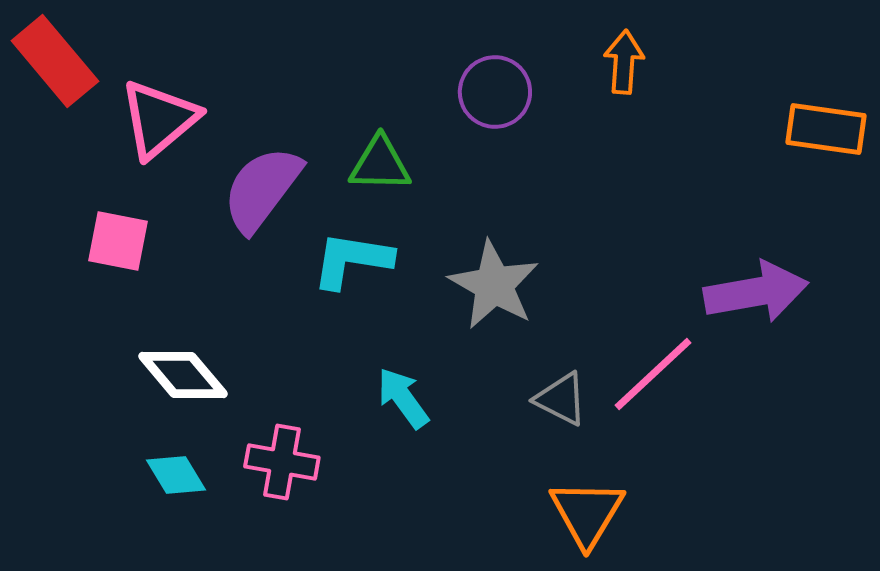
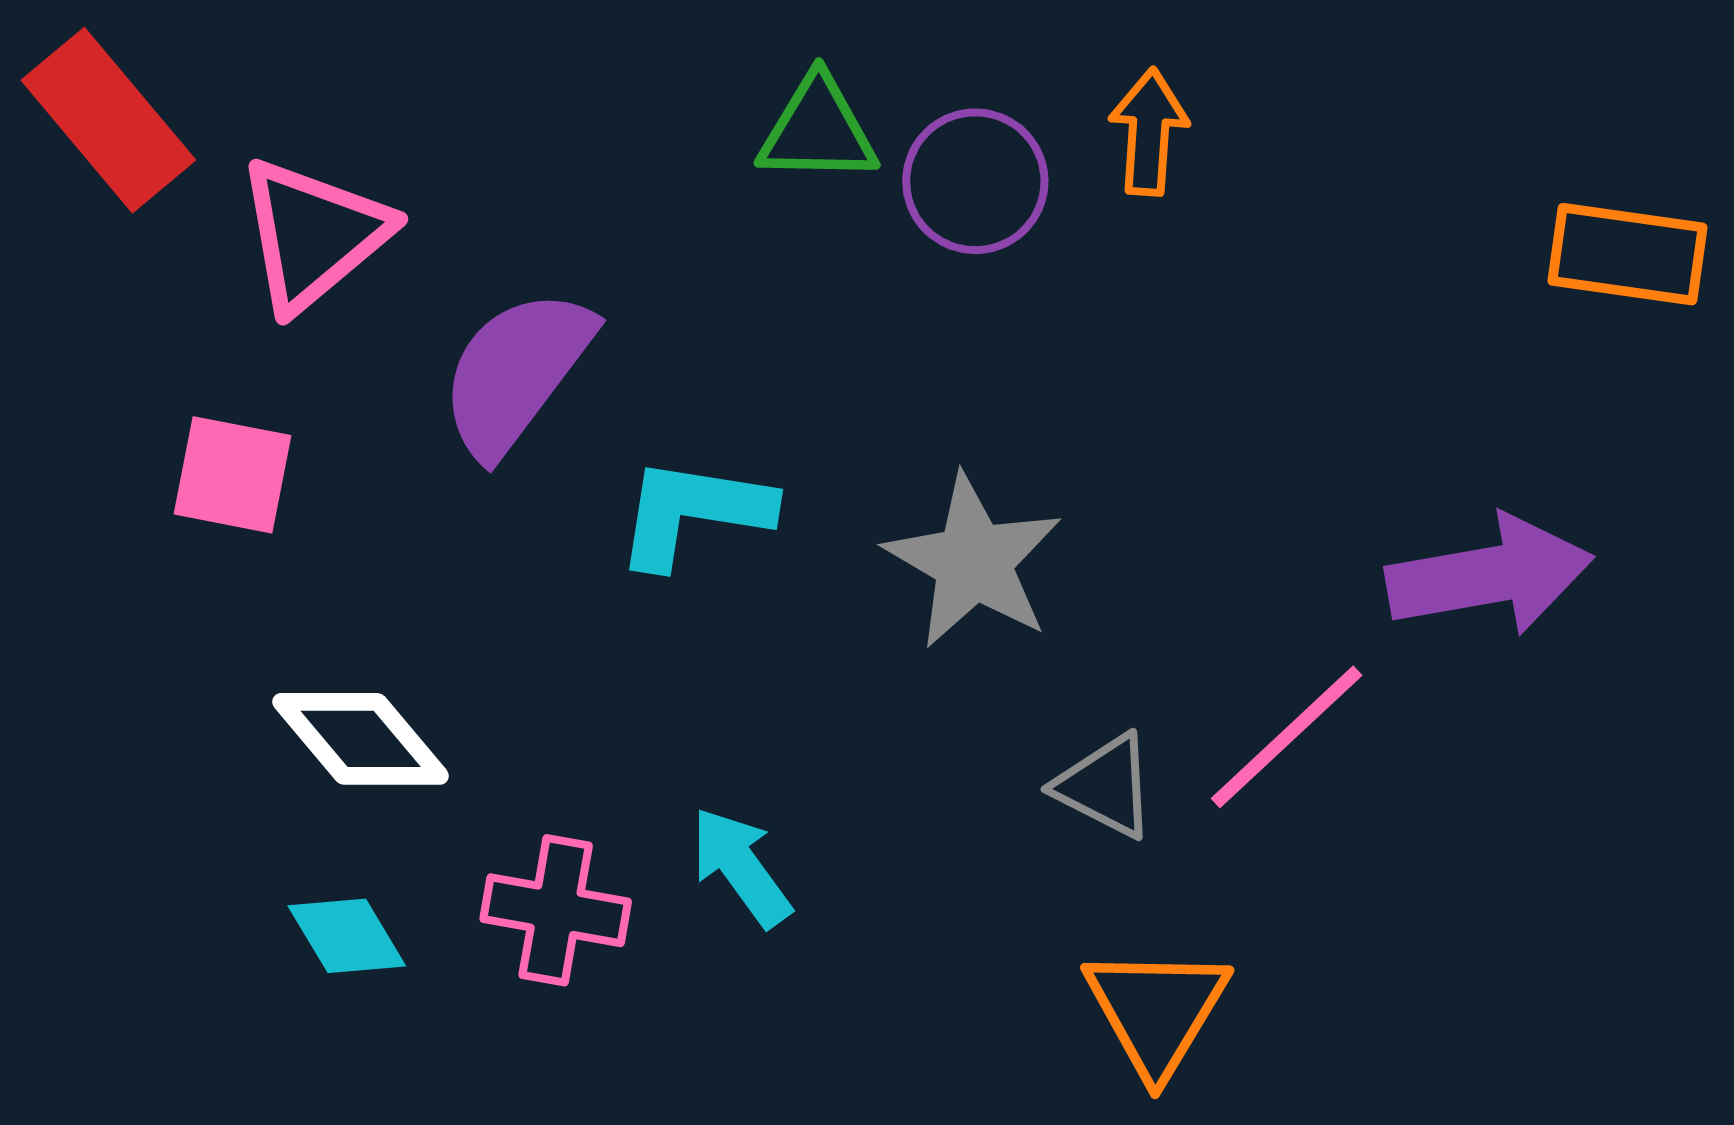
orange arrow: (624, 62) -> (1149, 132), moved
green triangle: (380, 164) -> (818, 130), moved
cyan arrow: (403, 398) -> (741, 867), moved

